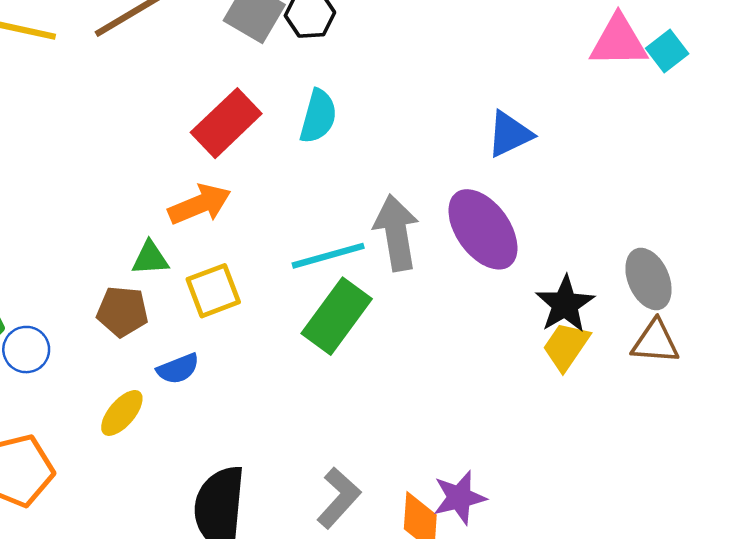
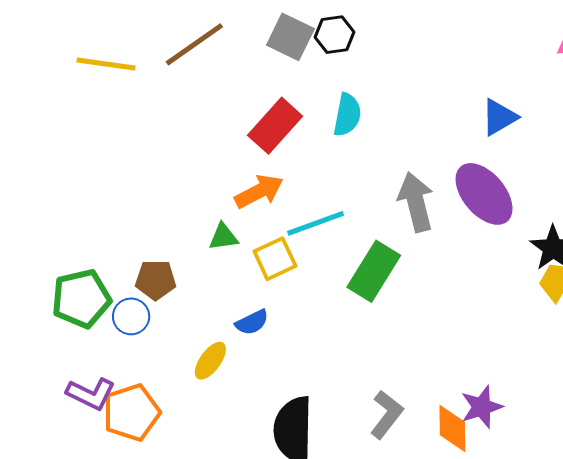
cyan line: (328, 256) -> (316, 223), moved
brown pentagon: (122, 311) -> (156, 280), moved

